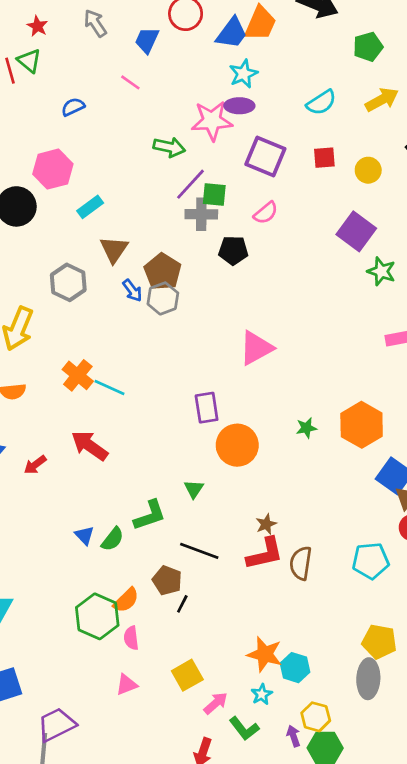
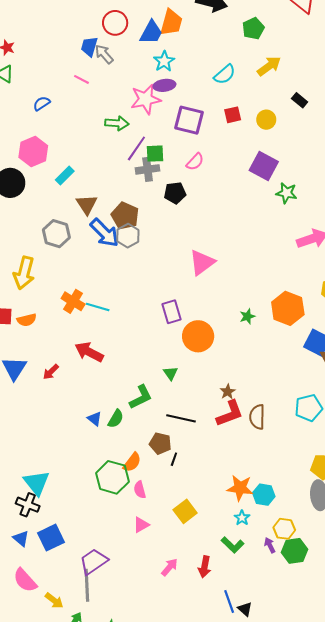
gray arrow: (95, 23) -> (104, 54), moved
blue arrow: (132, 290) -> (105, 233), size x1.8
pink arrow: (216, 703) -> (169, 567), moved

